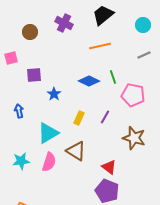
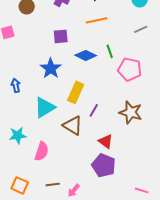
purple square: (34, 75) -> (61, 36), moved
blue star: (54, 94) -> (51, 68), size x1.5
purple line: (105, 117) -> (94, 110), moved
yellow rectangle: (79, 118) -> (76, 92), size x1.5
pink semicircle: (49, 162) -> (42, 151), moved

